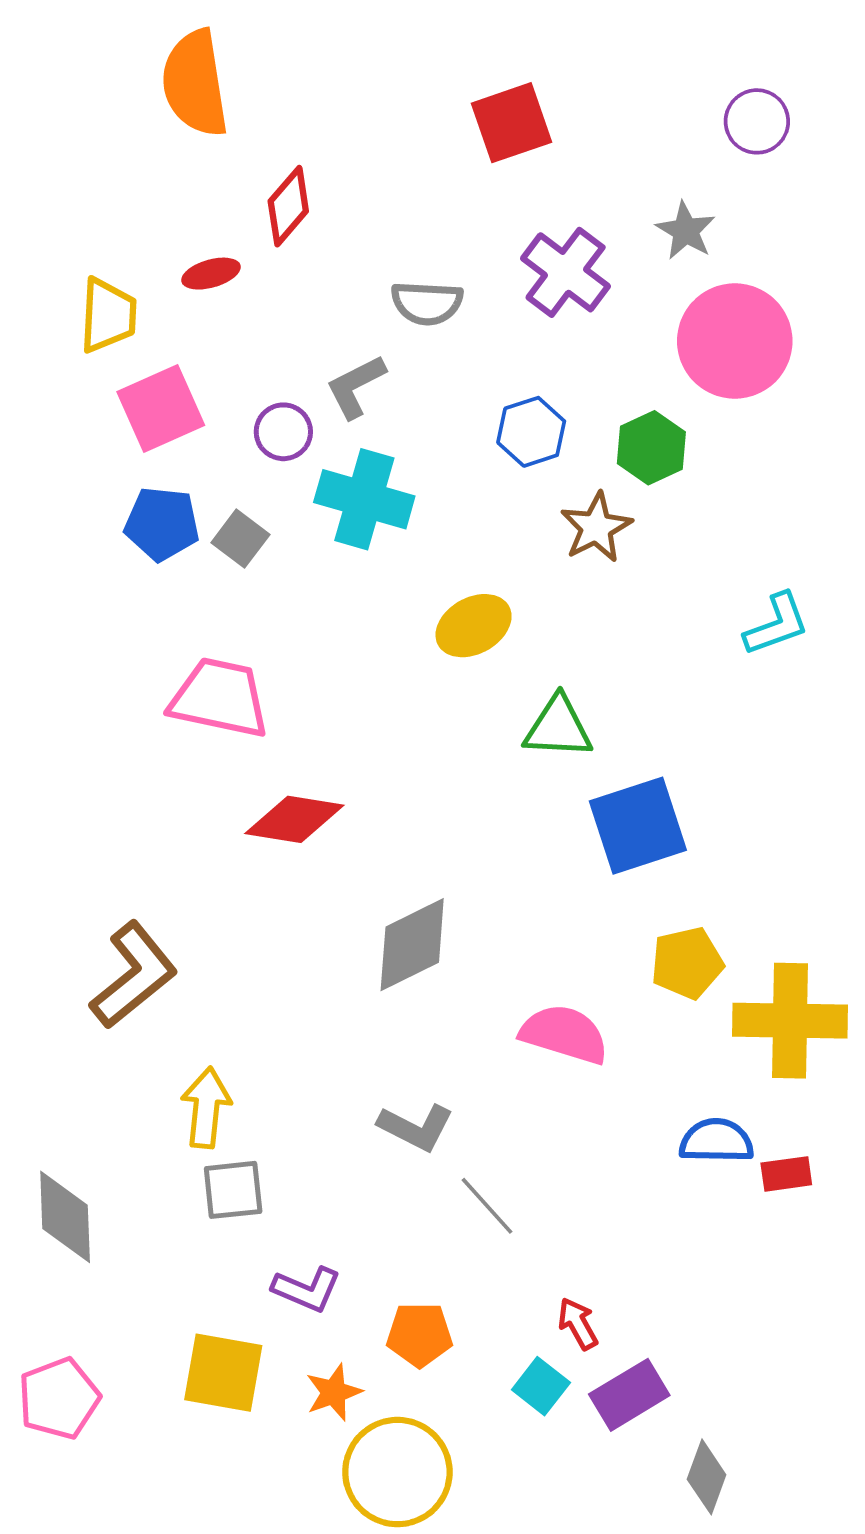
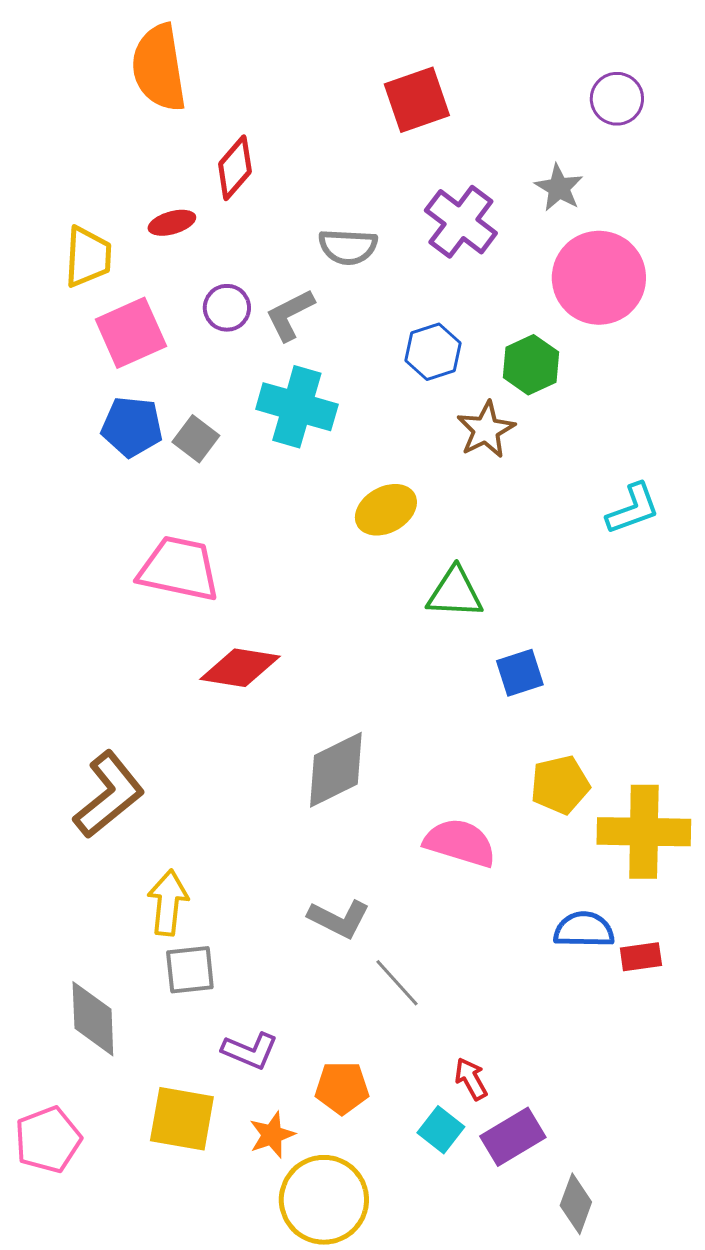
purple circle: (283, 432) -> (227, 308), moved
blue square: (638, 826) -> (520, 673), size x0.6
gray diamond: (65, 1217) -> (93, 1019), moved

